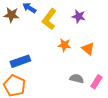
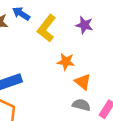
orange triangle: (88, 49) -> (83, 82), moved

